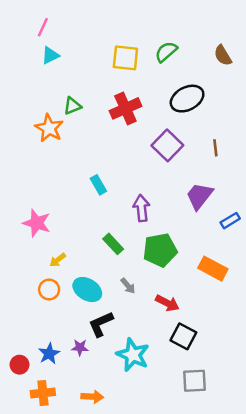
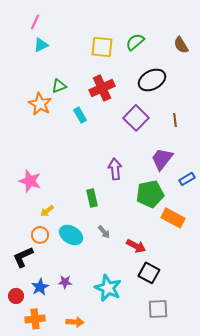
cyan rectangle: (98, 185) -> (80, 115), moved
green rectangle: (113, 244) -> (92, 198), turned 30
green pentagon: (160, 250) -> (150, 194), moved
black L-shape: (101, 324) -> (23, 257), moved

